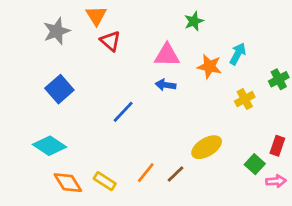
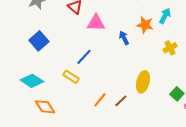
pink triangle: (167, 55) -> (96, 23), moved
blue arrow: (166, 85) -> (124, 38), moved, turned 56
yellow ellipse: (207, 147) -> (143, 82), turned -45
yellow rectangle: (105, 181) -> (71, 77), moved

